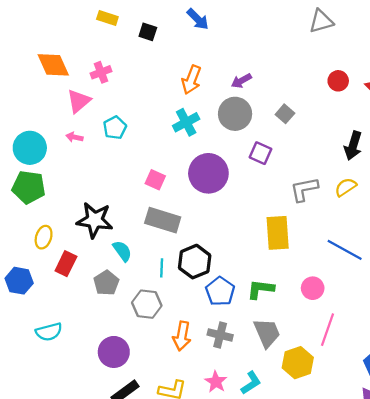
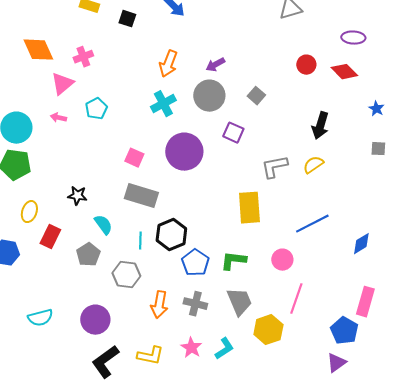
black star: (95, 220) -> (77, 196), size x0.6
blue line: (345, 250) -> (312, 224), turned -56
cyan semicircle: (49, 332) -> (40, 318), moved

